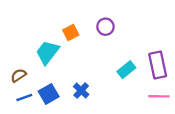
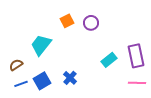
orange square: (71, 32) -> (67, 21), moved

